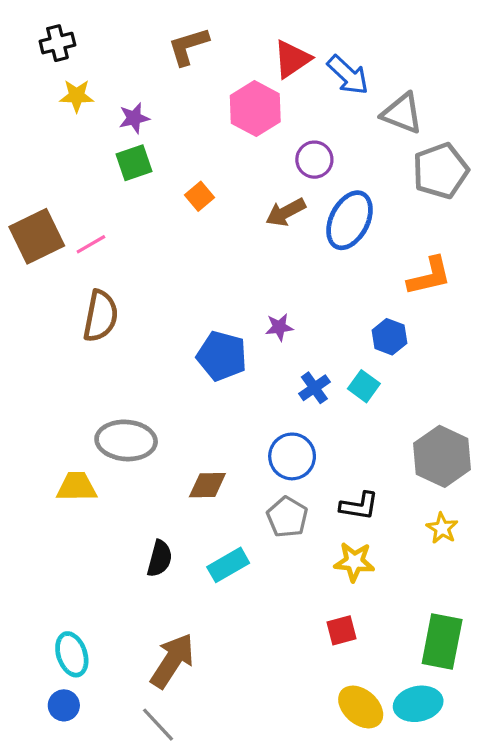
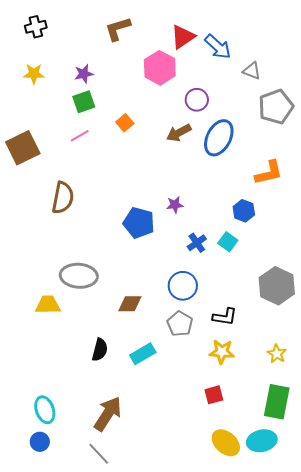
yellow star: (77, 96) -> (34, 74), moved
gray triangle: (402, 113) -> (252, 71), size x0.7
pink line: (91, 244) -> (80, 136), moved
yellow star: (442, 528) -> (277, 354), moved

